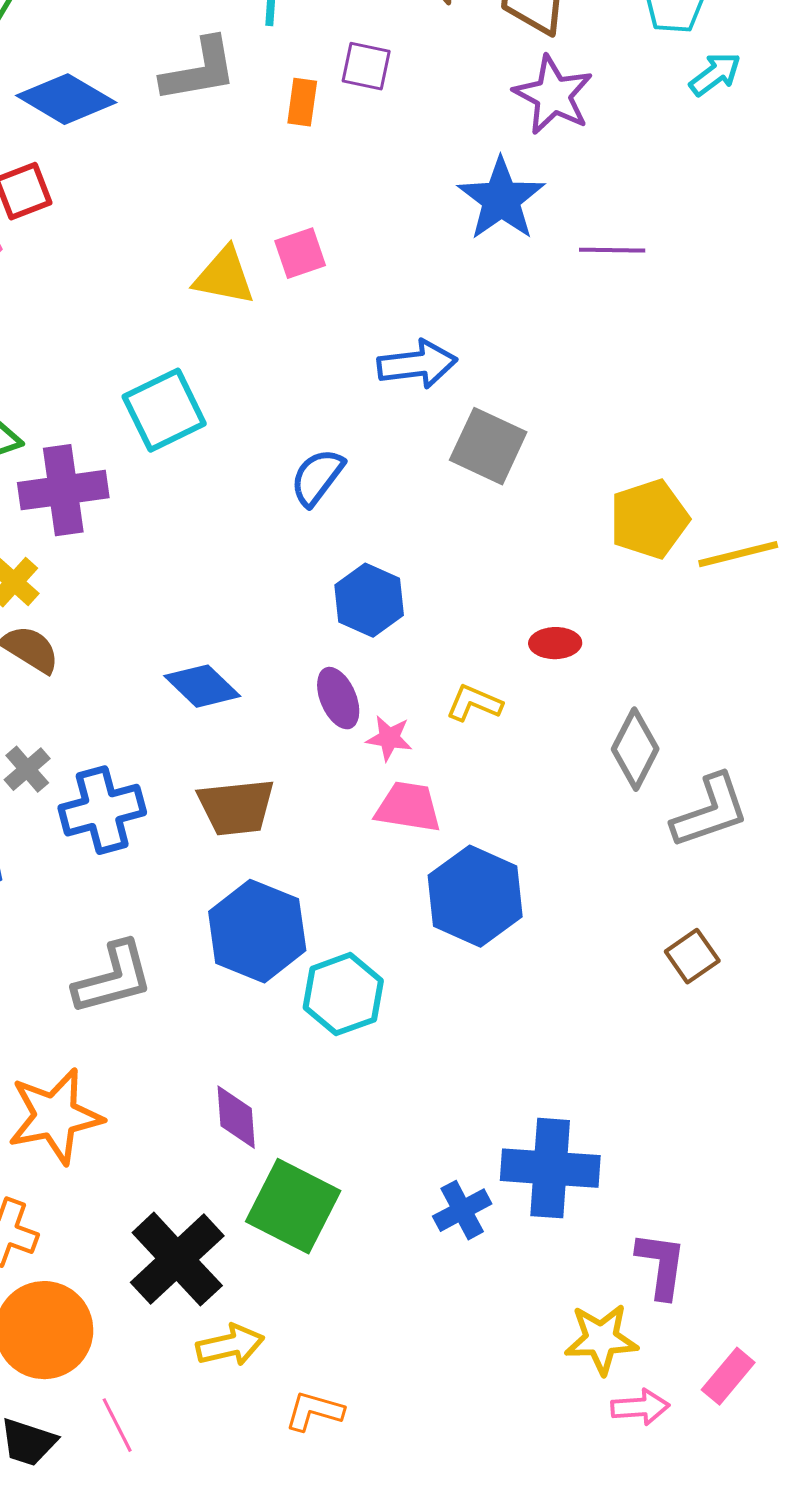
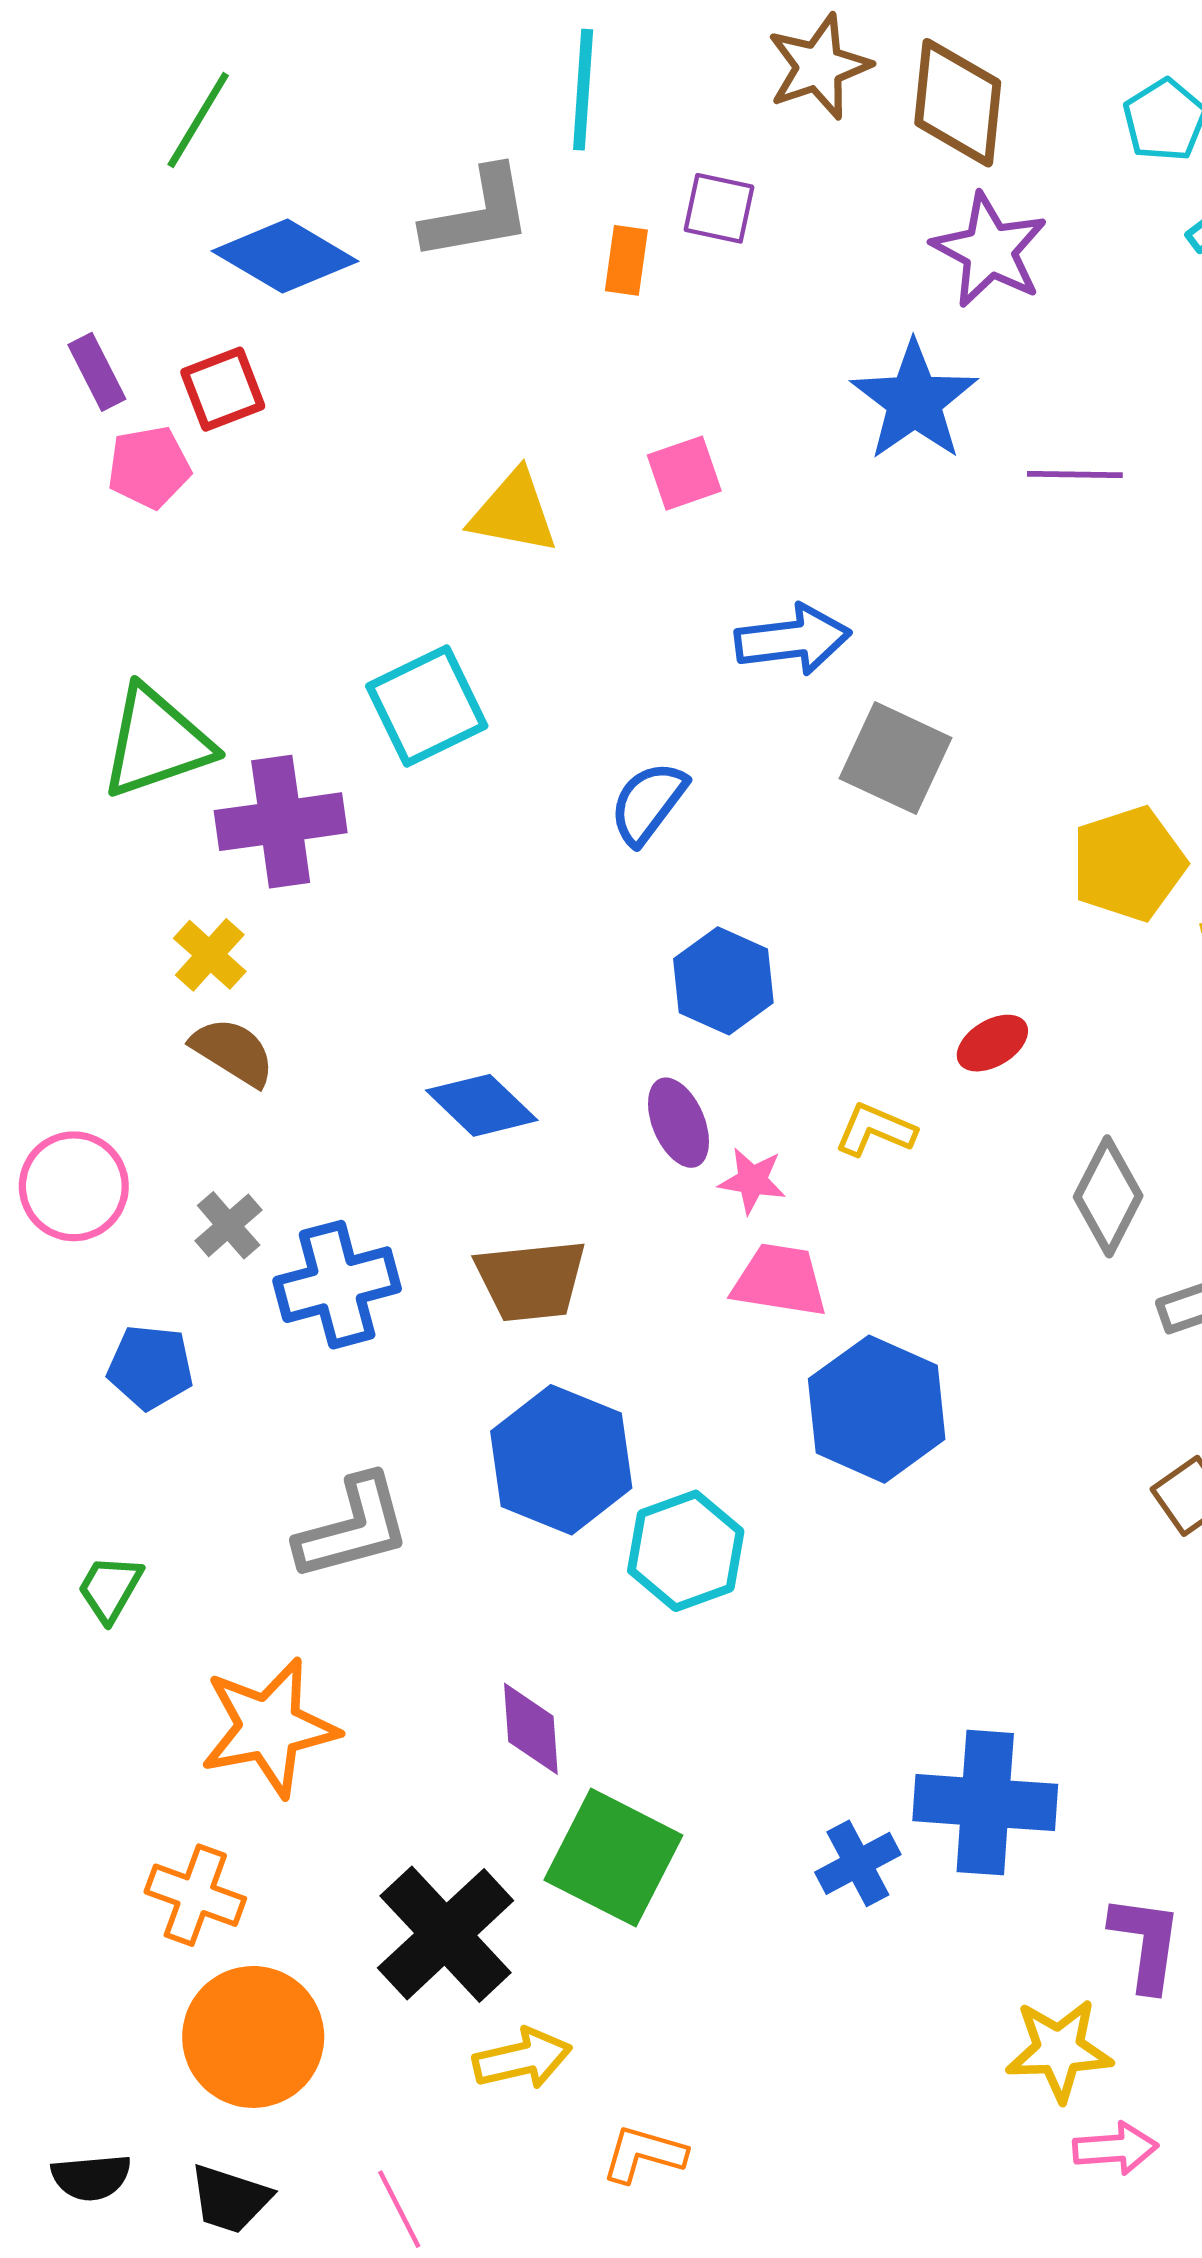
pink square: (300, 253) -> (684, 473), moved
red ellipse: (555, 643) -> (992, 1043), turned -30
pink line: (117, 1425) -> (399, 2209), moved

